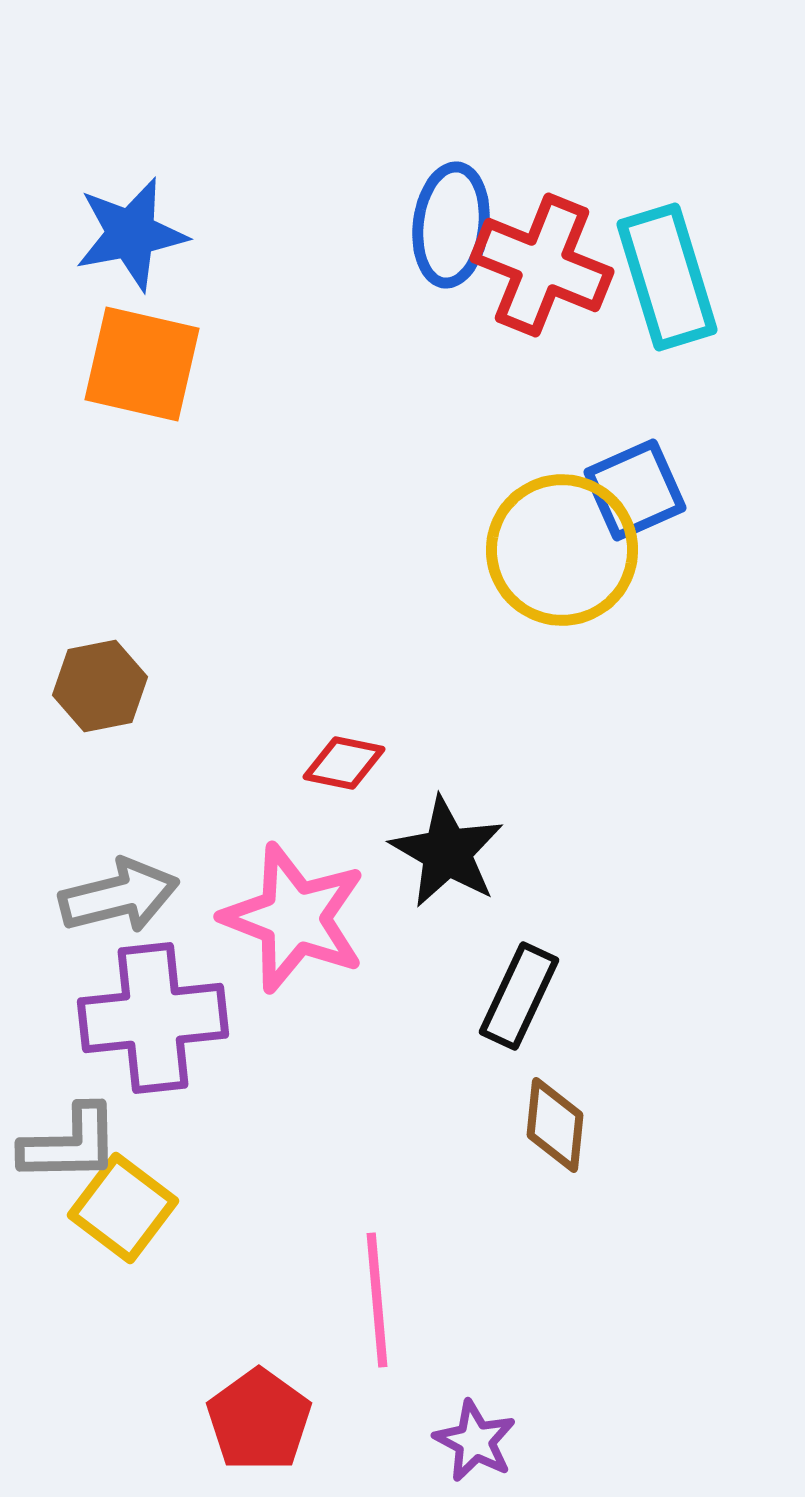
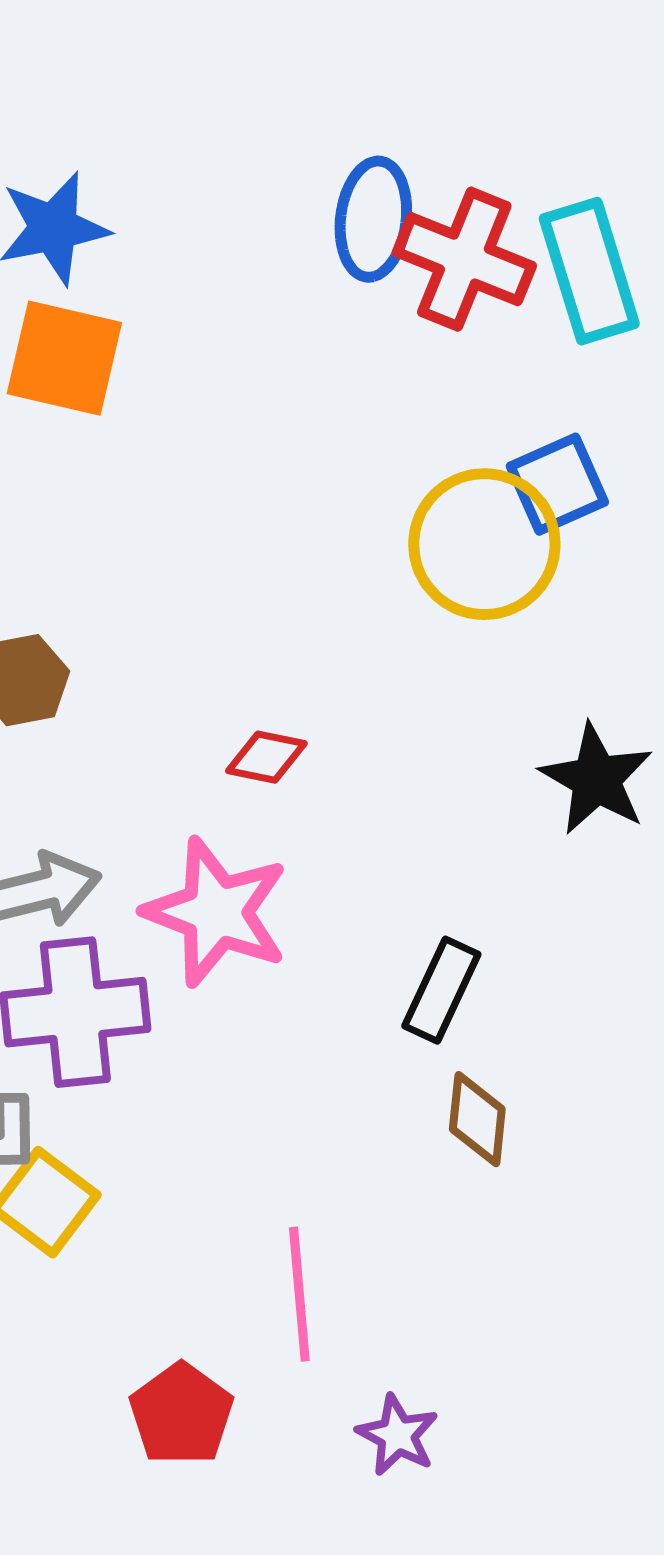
black star: (447, 852) -> (596, 779), moved

